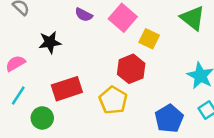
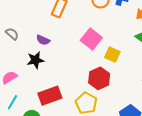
purple semicircle: (84, 15) -> (43, 40), moved

